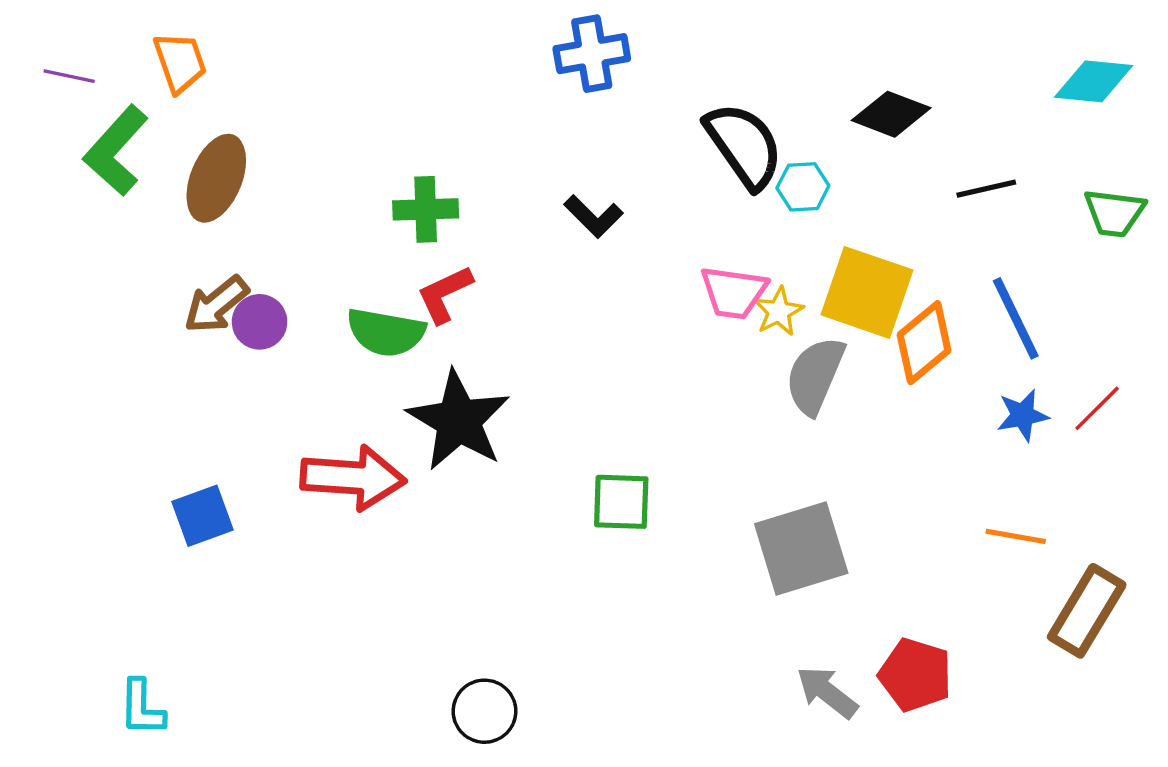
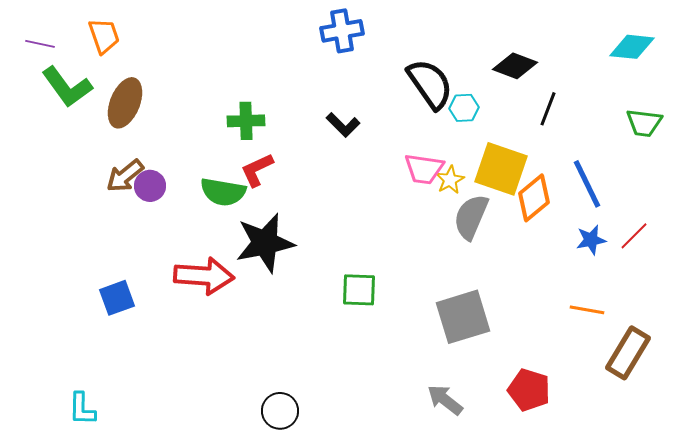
green L-shape: (116, 151) -> (67, 87), turned -78
black line: (986, 189) -> (548, 109), moved, turned -56
black star: (459, 420) -> (265, 243), turned 30
gray arrow: (827, 692) -> (445, 400), moved

